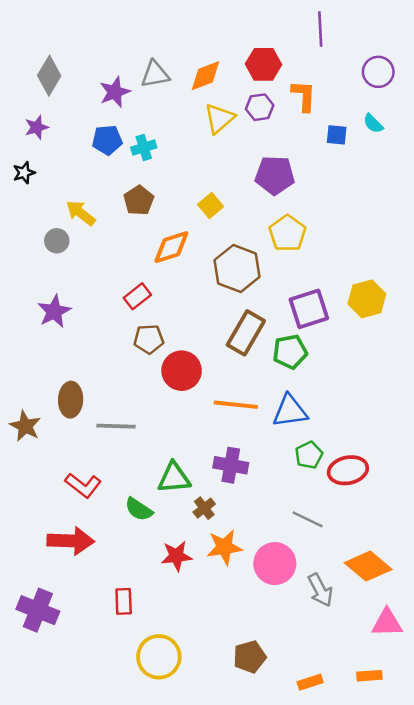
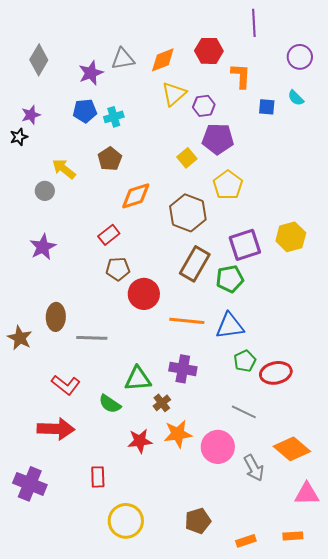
purple hexagon: (260, 107) -> (204, 106), moved
purple star: (37, 127) -> (31, 115), moved
yellow square: (211, 205) -> (187, 158), moved

